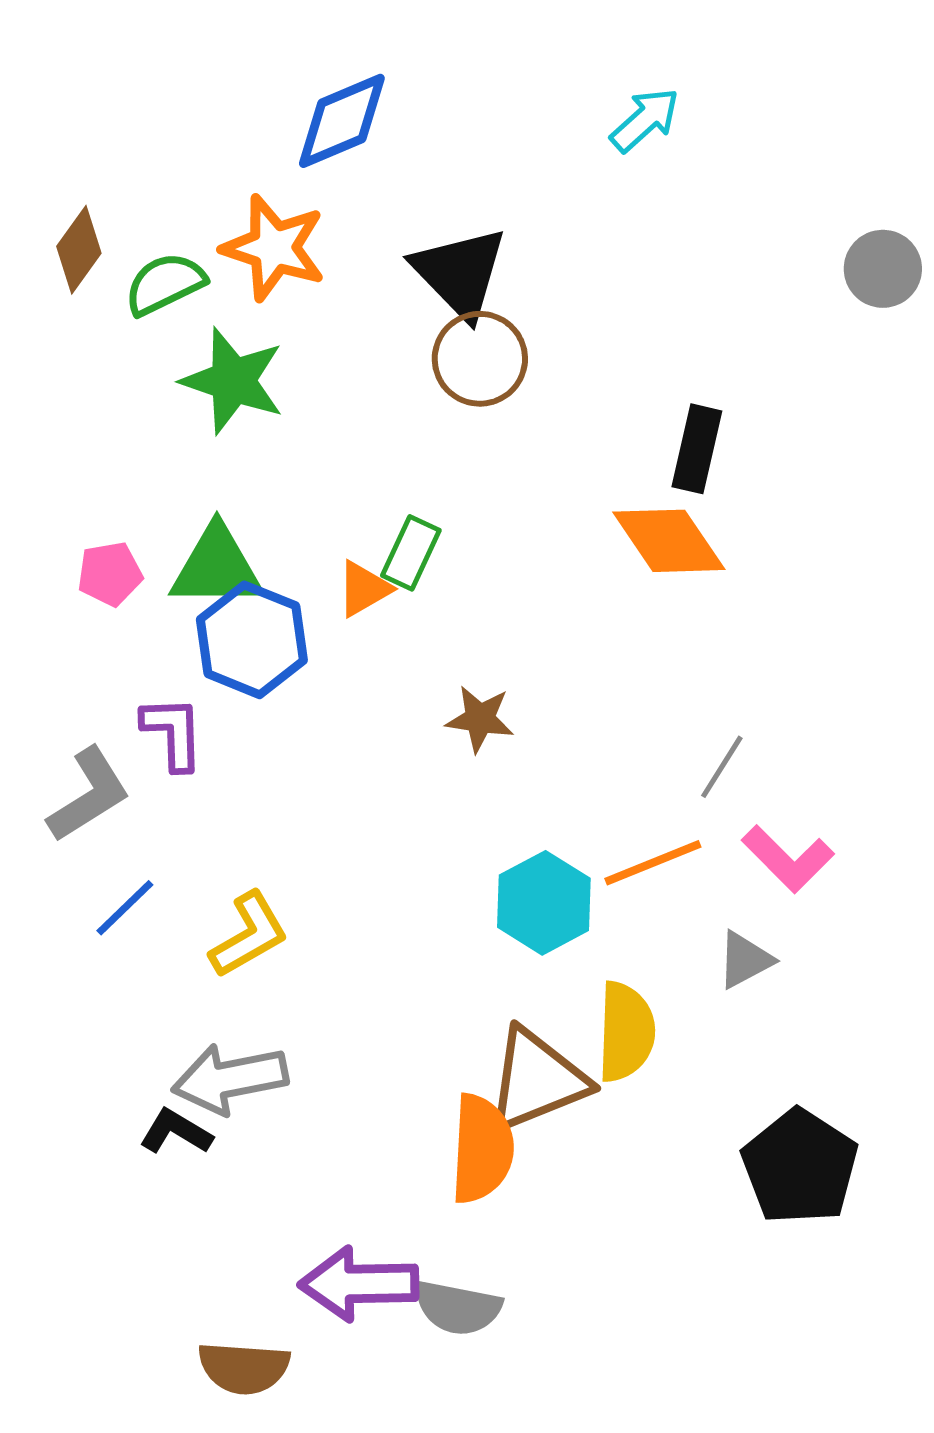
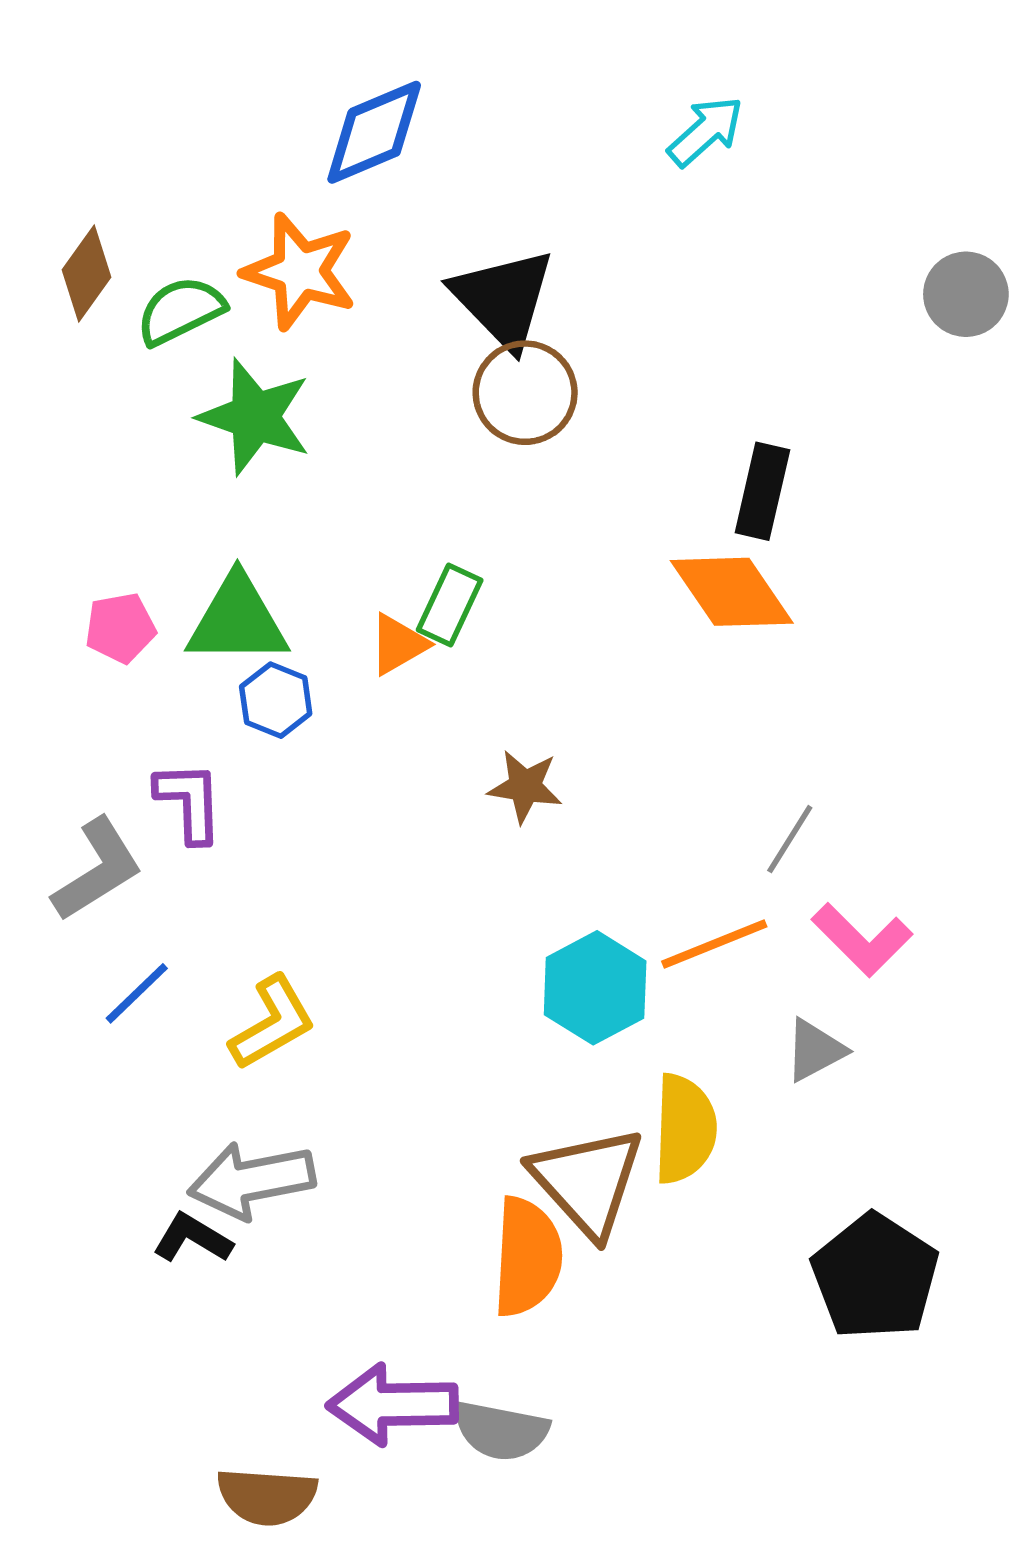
blue hexagon: (252, 640) -> (276, 700), size x0.6
brown triangle: (537, 1080) -> (587, 1181), turned -50

